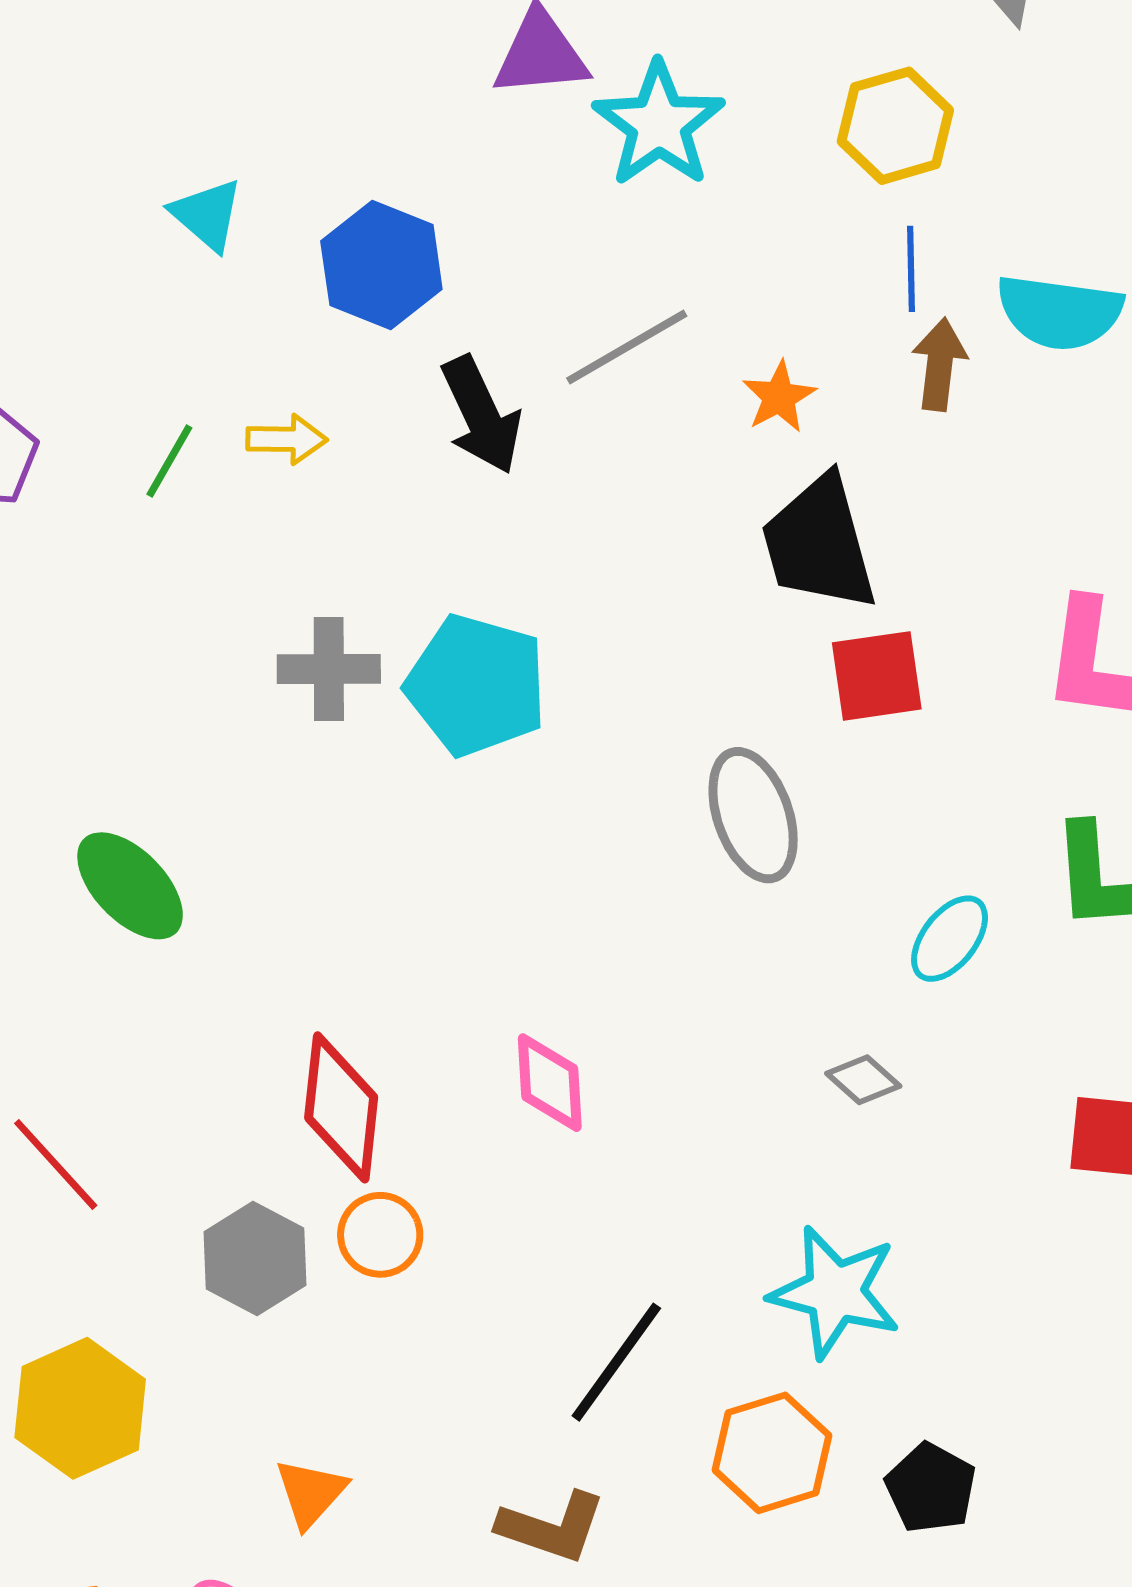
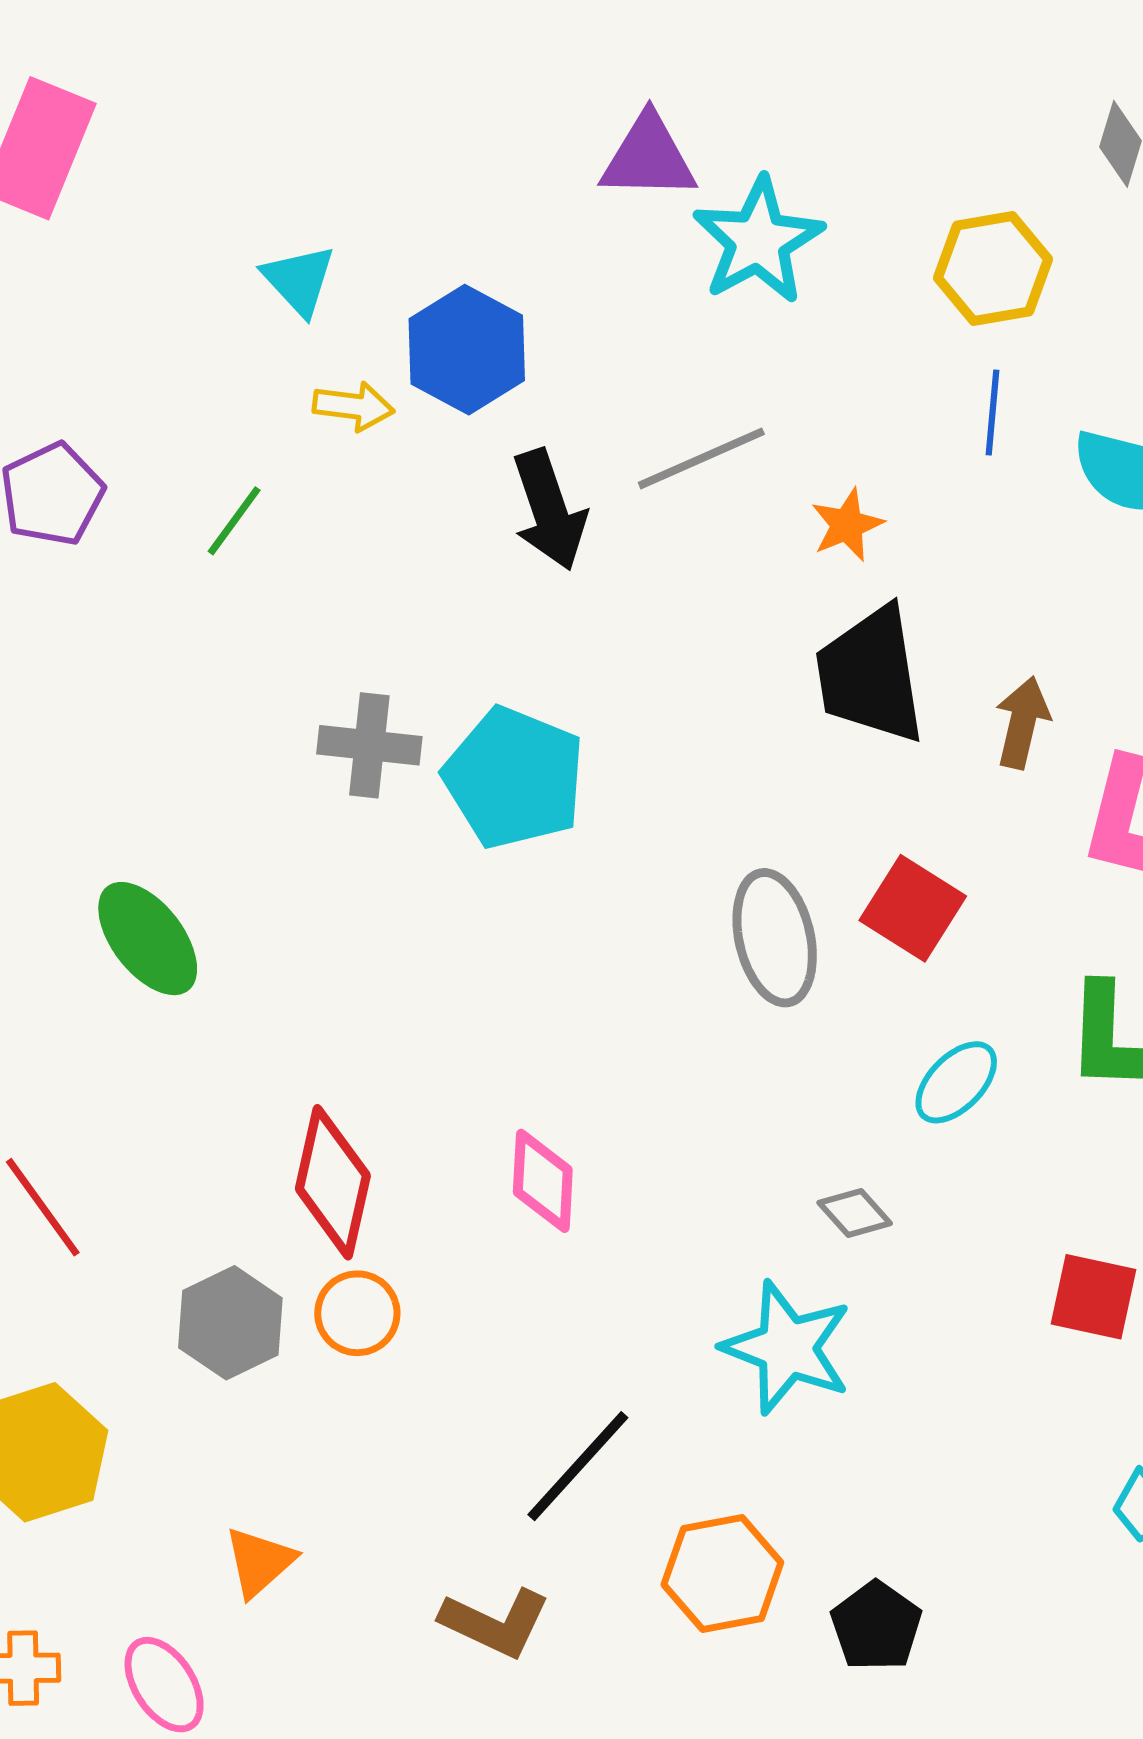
brown arrow: (939, 364) -> (1022, 723), moved
yellow arrow: (287, 439) -> (354, 406), moved
red square: (877, 676) -> (913, 908), moved, turned 34
cyan star: (835, 1292) -> (787, 1348), moved

